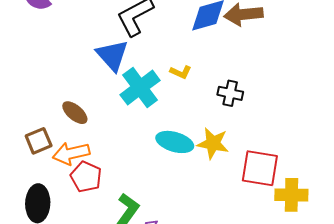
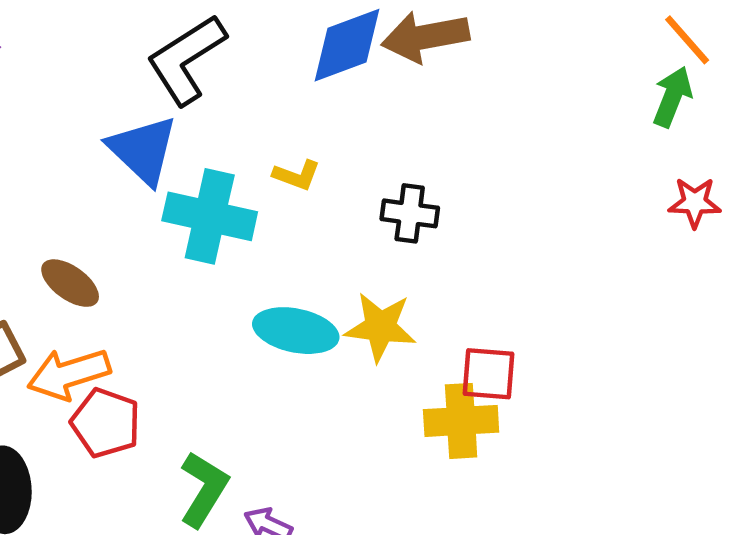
cyan cross: (140, 88) -> (210, 216), turned -36
red square: (260, 168) -> (488, 374), size x0.7
yellow cross: (291, 195) -> (461, 421), moved

